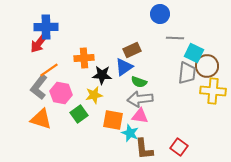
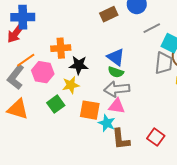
gray line: (175, 38) -> (152, 28), turned -30
brown rectangle: (132, 50) -> (109, 14), moved
blue triangle: (124, 67) -> (116, 57), moved, turned -48
pink hexagon: (61, 93) -> (43, 72), moved

